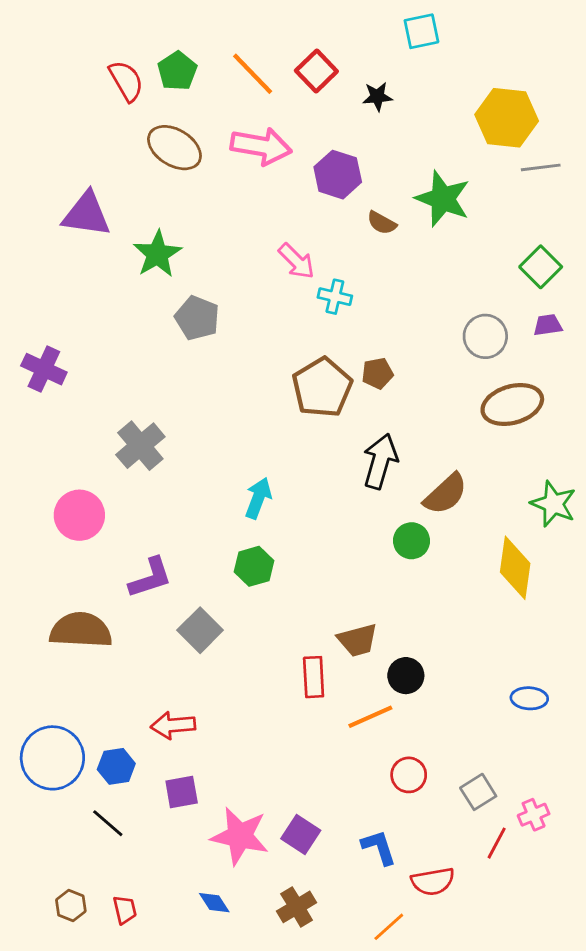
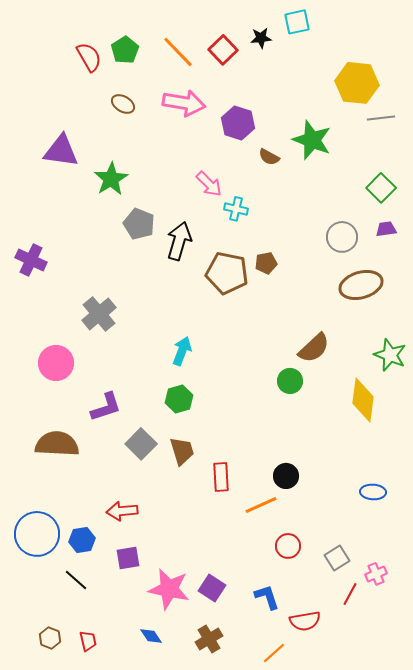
black star: (377, 97) -> (261, 38), moved
brown ellipse: (174, 148) -> (123, 104), size x0.6
brown pentagon: (322, 387) -> (227, 273), turned -30
black arrow: (380, 461) -> (179, 241), moved
brown trapezoid: (358, 640) -> (182, 451), moved, turned -92

